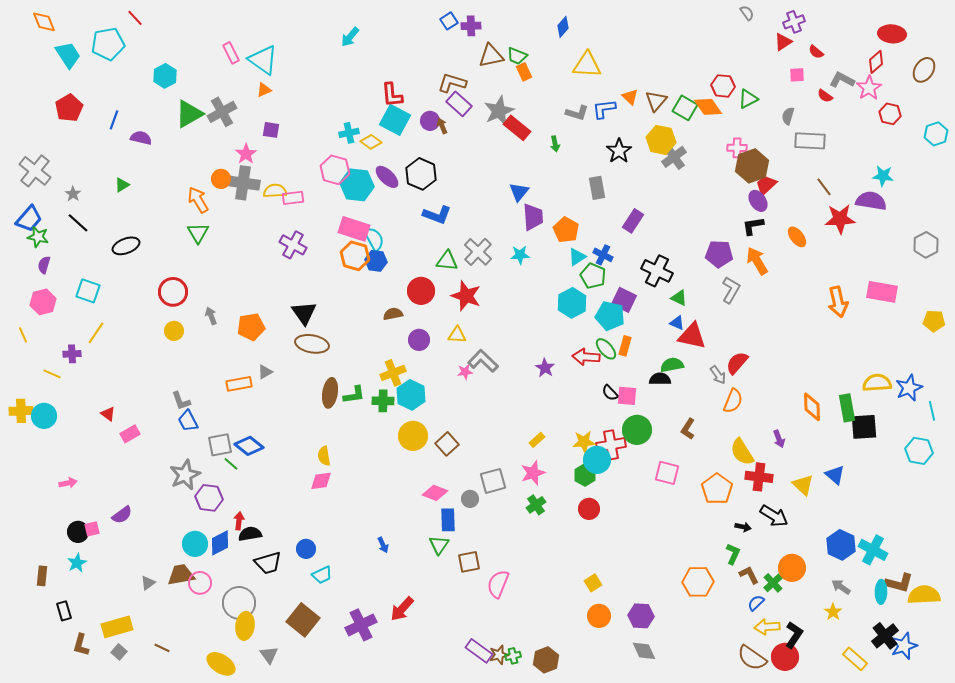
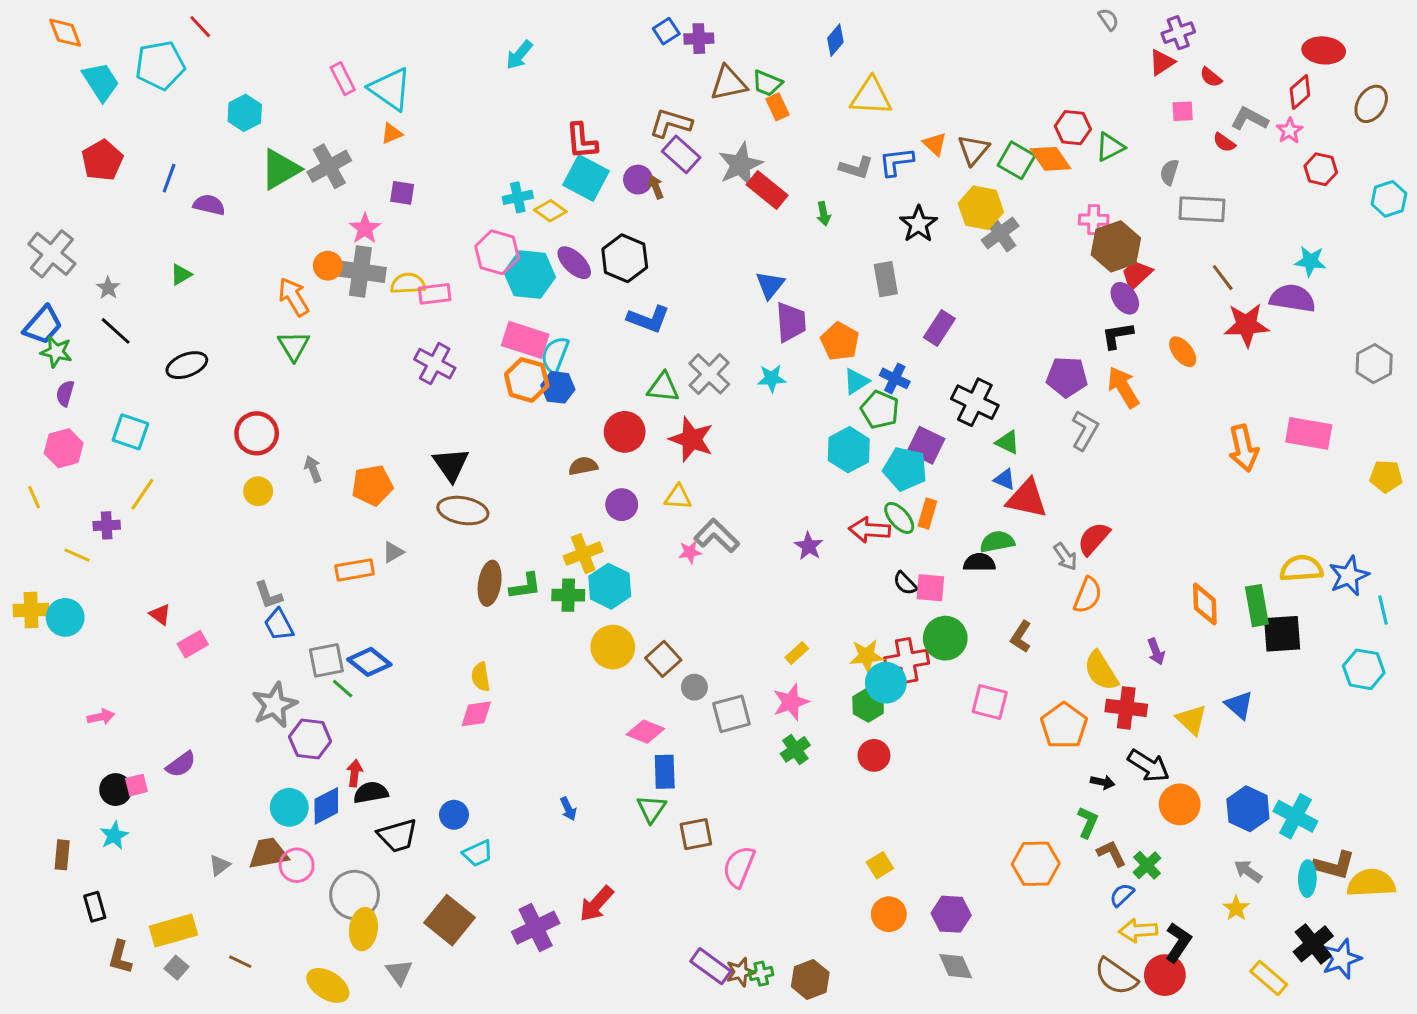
pink star: (869, 88) -> (1290, 131), size x0.7
cyan semicircle: (374, 239) -> (555, 355), turned -130
gray circle: (470, 499) -> (694, 687), moved
orange circle: (792, 568) -> (1180, 804), moved

